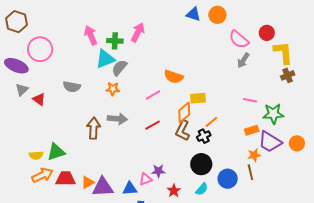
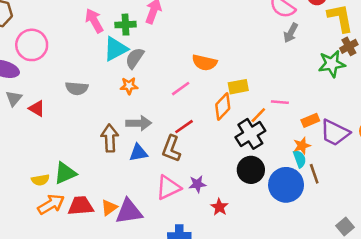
pink line: (250, 100) -> (280, 102), moved
green star: (273, 114) -> (332, 64), moved
brown L-shape: (183, 131) -> (171, 149), moved
black cross: (204, 136) -> (250, 134), size x1.6
orange star: (254, 155) -> (302, 146), moved
pink triangle: (146, 179) -> (168, 188), moved, size x1.5
blue circle: (228, 179) -> (286, 185), size x1.4
blue triangle: (130, 189) -> (138, 153), moved
cyan semicircle: (202, 189) -> (300, 159), moved, turned -56

